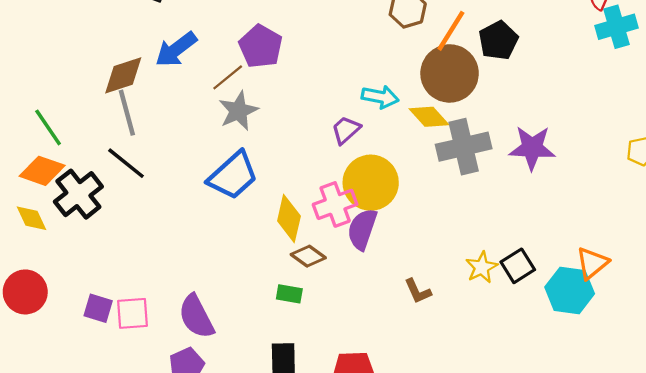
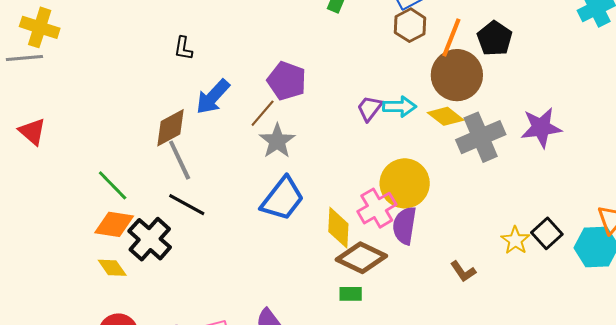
purple trapezoid: (346, 130) -> (370, 108), moved
brown diamond: (308, 256) -> (361, 258), size x1.6

